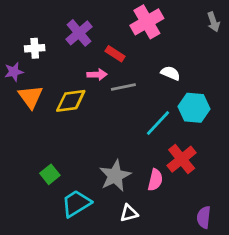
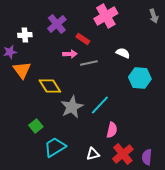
yellow diamond: (71, 101) -> (50, 86), moved, turned 65
cyan line: (158, 123) -> (100, 105), moved
red cross: (182, 159) -> (123, 154), moved
gray star: (115, 176) -> (72, 107), moved

